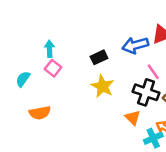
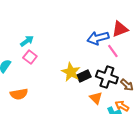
cyan arrow: (49, 49) -> (27, 41), turned 56
black rectangle: (99, 57) -> (84, 76), moved
pink line: (153, 72) -> (113, 51), moved

